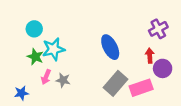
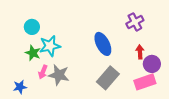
purple cross: (158, 29) -> (135, 22), moved
gray star: (63, 80) -> (59, 75), size x1.5
pink rectangle: (141, 88) -> (145, 82), moved

